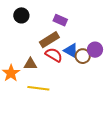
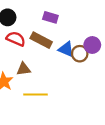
brown rectangle: (49, 40) -> (41, 40), turned 66
red semicircle: (54, 55) -> (16, 39), moved

